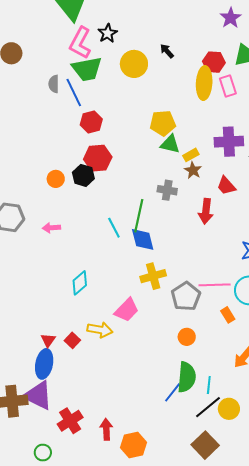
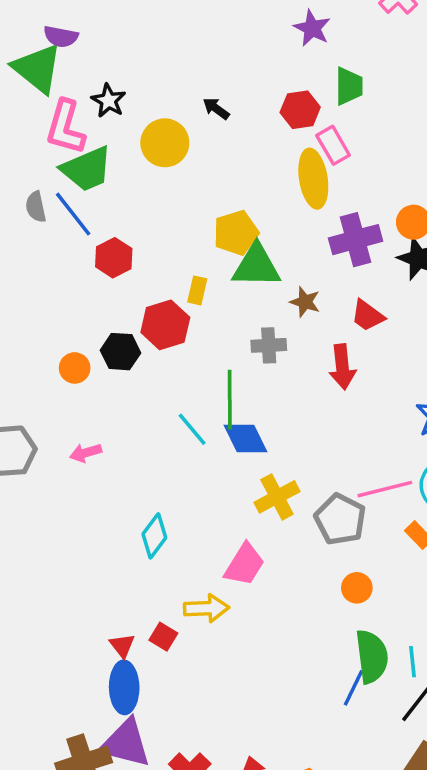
yellow ellipse: (204, 83) -> (313, 179), moved
green triangle: (170, 144) -> (256, 266), size x1.4
yellow rectangle: (191, 155) -> (197, 290), moved, turned -35
red hexagon: (98, 158) -> (165, 325), moved

